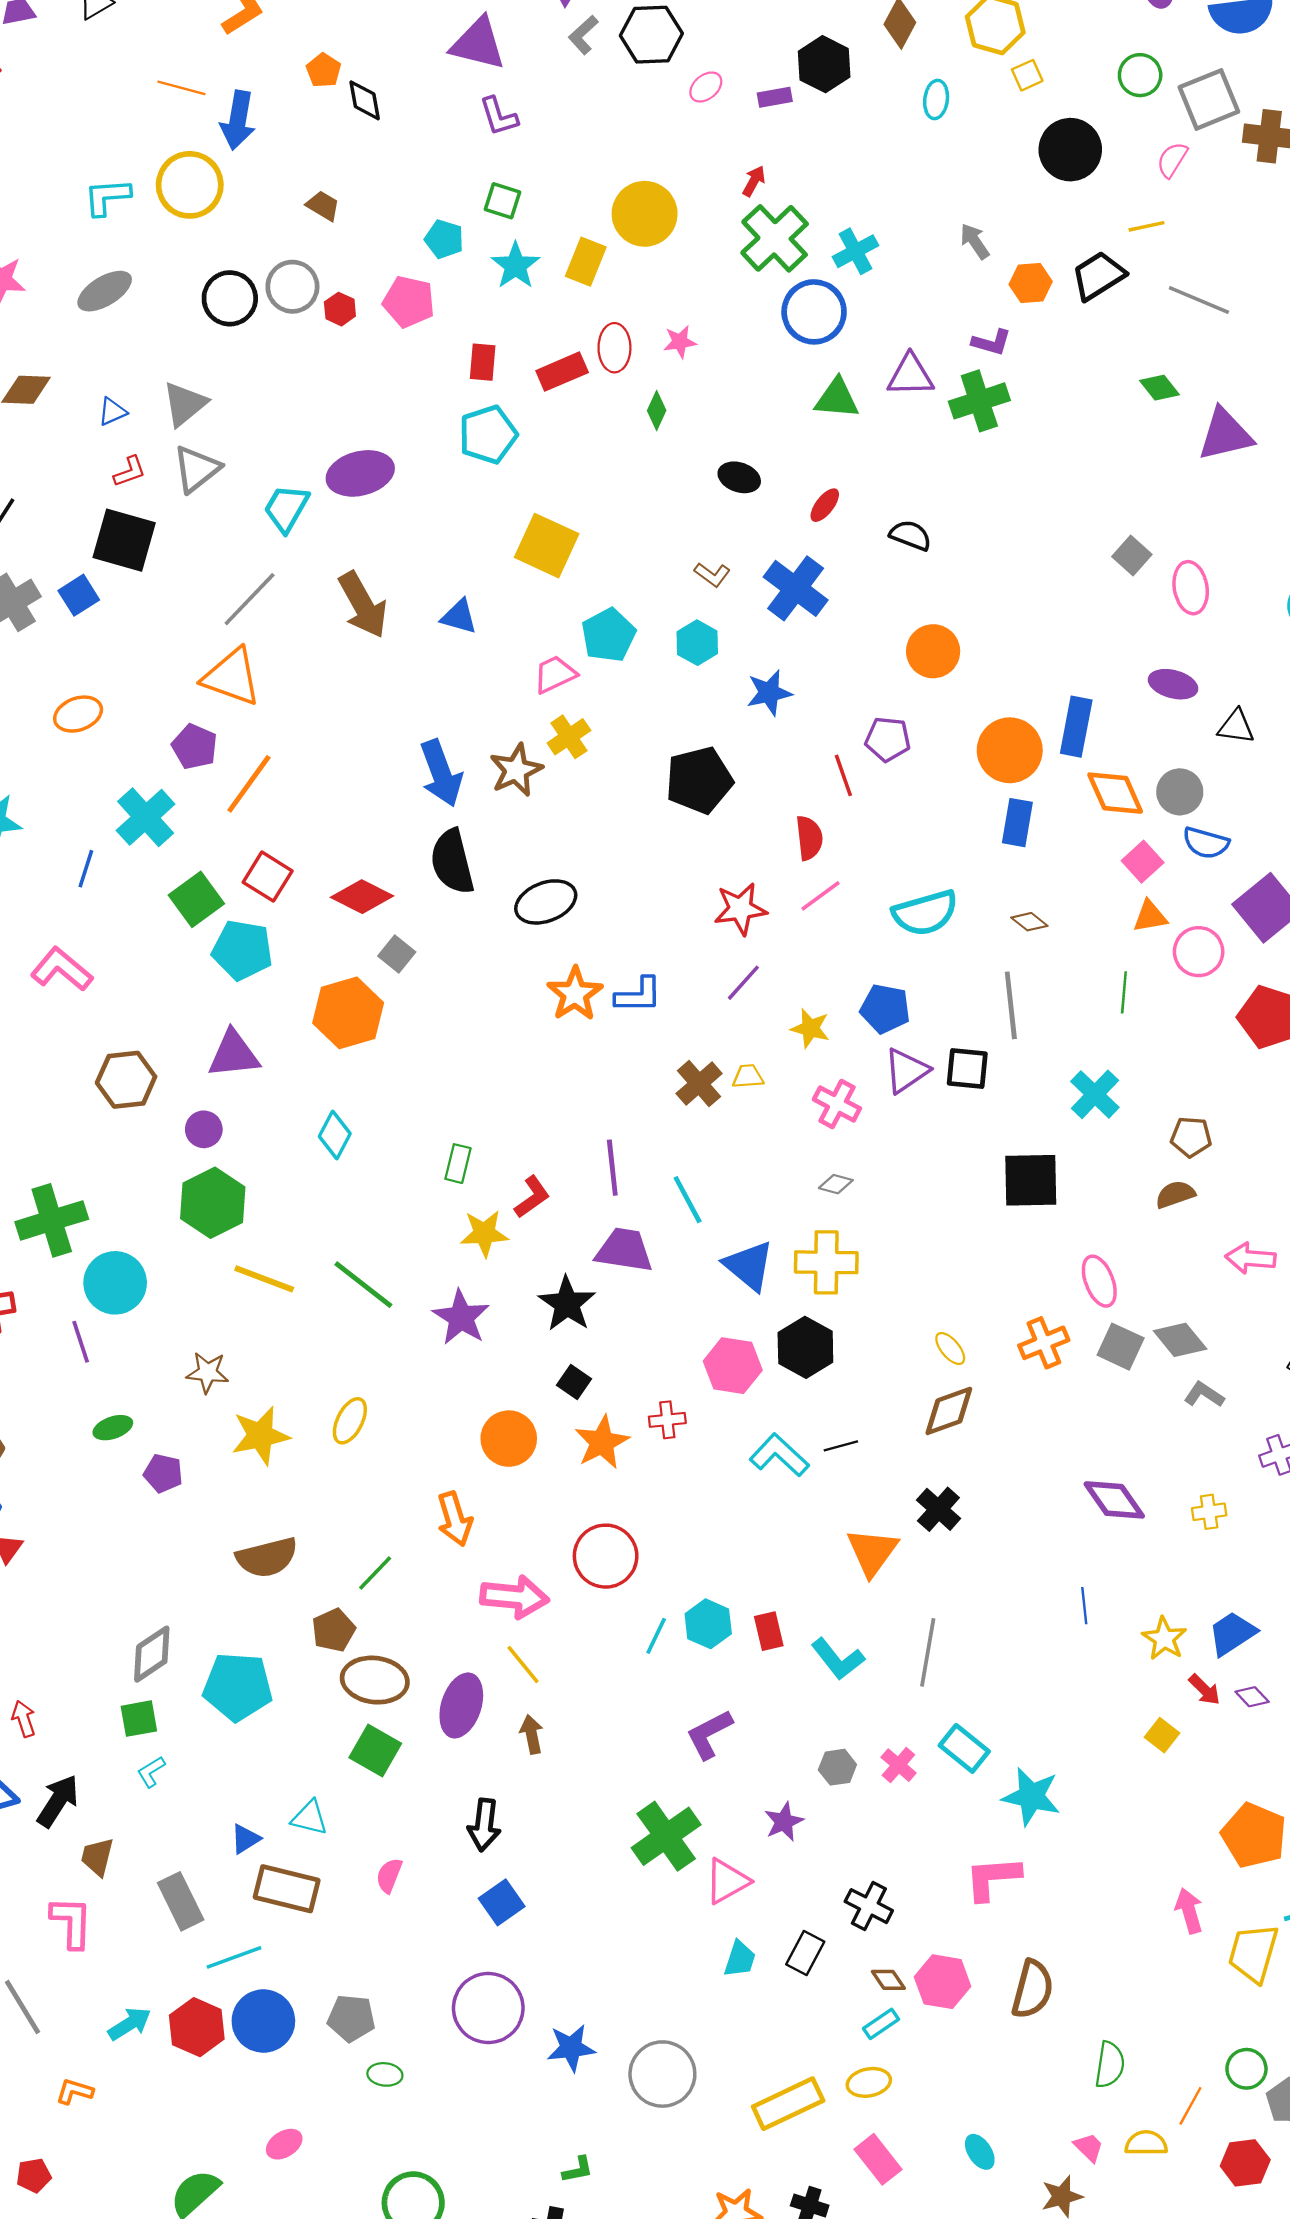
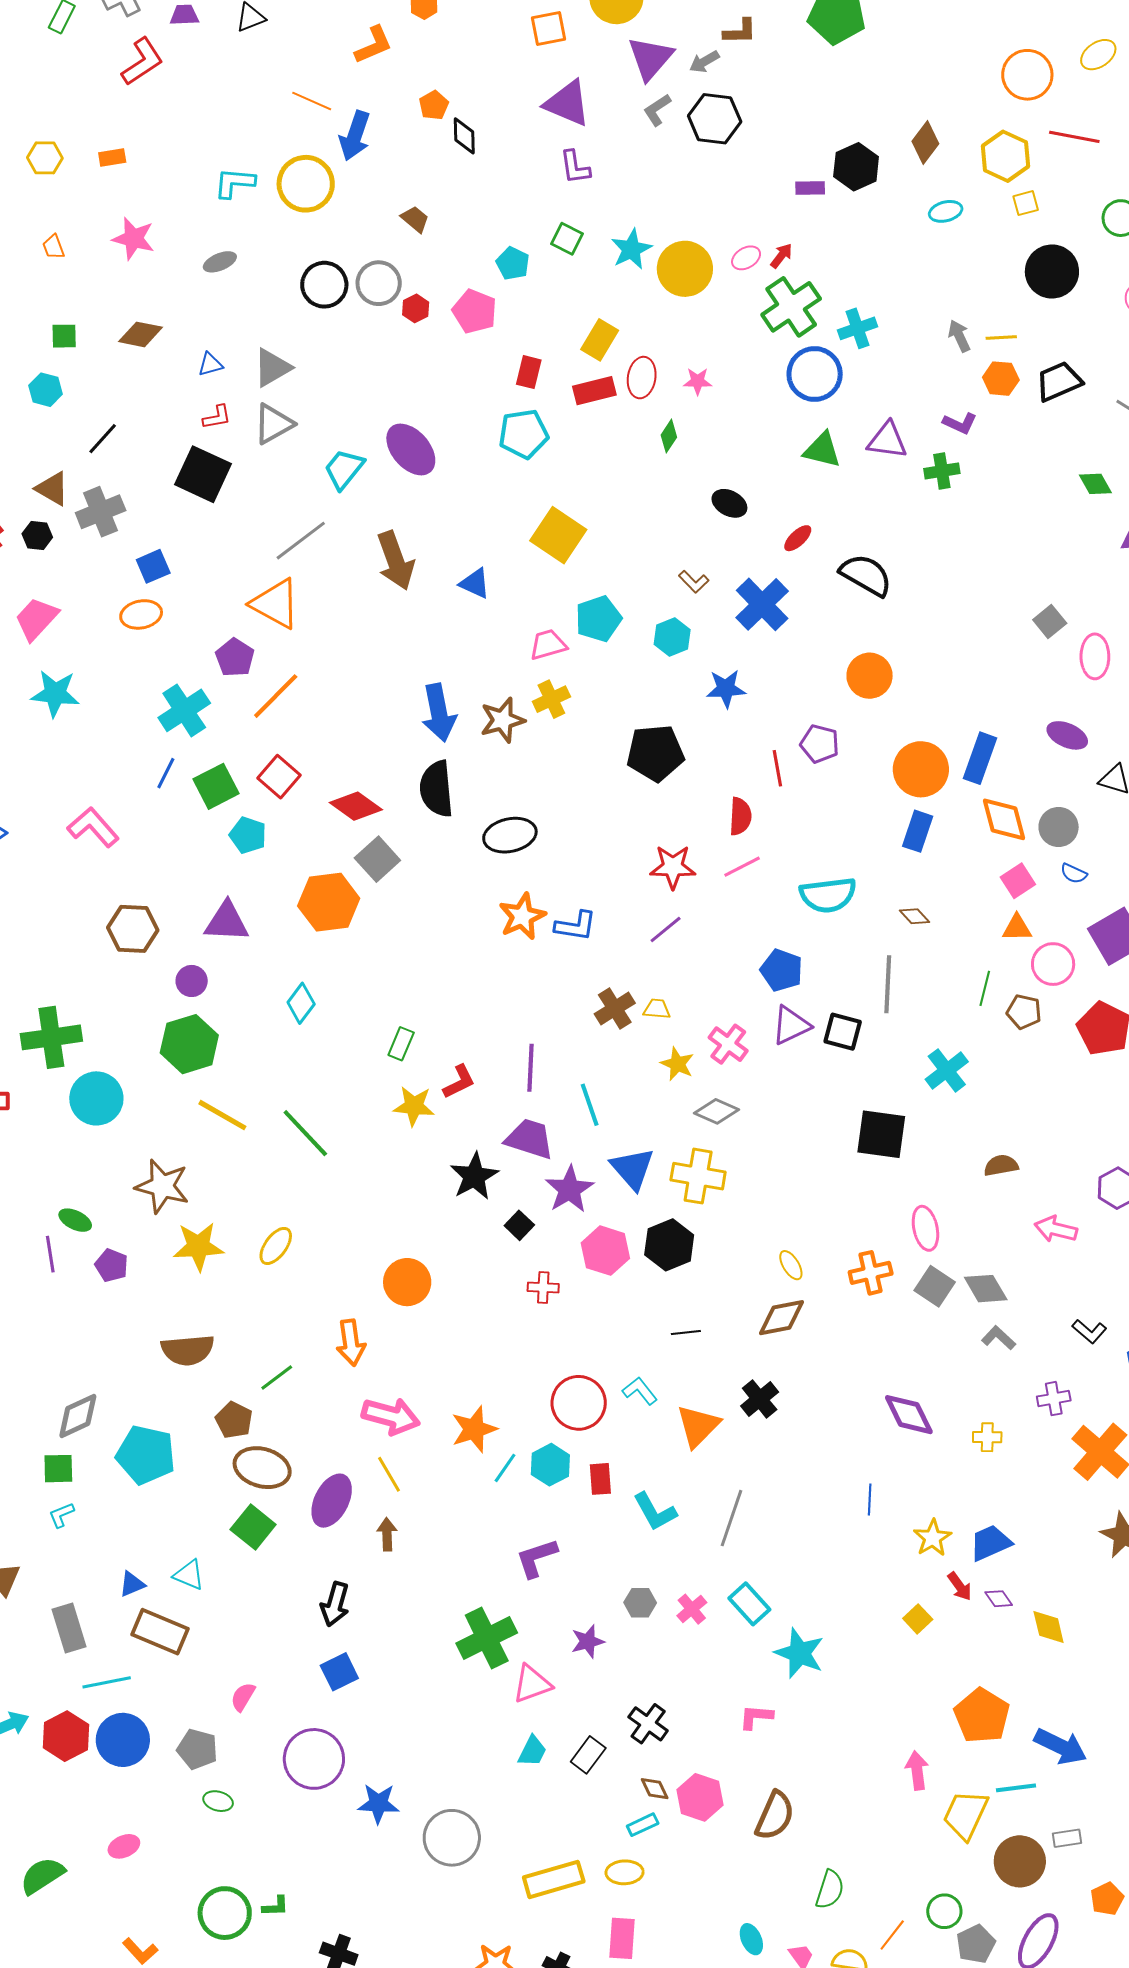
pink ellipse: (706, 87) -> (746, 258), moved
cyan ellipse: (936, 99) -> (946, 211), turned 60
yellow line: (1146, 226) -> (1001, 337), moved
yellow rectangle: (586, 262) -> (600, 340), moved
cyan star: (516, 266) -> (631, 249), moved
gray ellipse: (105, 291) -> (220, 262), size x0.7
green cross: (979, 401) -> (942, 471), size x0.7
purple ellipse: (360, 473) -> (411, 449), turned 54
black semicircle: (910, 535) -> (866, 575), size x1.5
blue square: (79, 595) -> (153, 566), moved
blue semicircle: (1206, 843) -> (1074, 873), size x0.7
blue line: (86, 869) -> (166, 773), moved
cyan pentagon: (242, 950) -> (248, 835), size x0.7
gray square: (397, 954) -> (377, 859), size x1.4
yellow star: (810, 1028) -> (677, 1064), moved
brown pentagon: (1191, 1137) -> (1024, 1012), moved
gray diamond: (836, 1184) -> (717, 1111), size x1.5
purple star: (461, 1317) -> (569, 1189), moved
purple line: (81, 1342) -> (50, 1254), moved
brown star: (208, 1372) -> (162, 1186), size x1.5
black square: (574, 1382) -> (519, 1225), moved
green ellipse: (113, 1428) -> (75, 1220), turned 36
orange star: (602, 1442) -> (474, 1429), moved
cyan L-shape: (779, 1455) -> (640, 1391), moved, size x0.7
red circle: (606, 1556) -> (579, 1403), moved
brown pentagon: (333, 1630) -> (234, 1420), turned -30
pink semicircle: (389, 1875) -> (243, 1697), moved
pink L-shape: (993, 1878) -> (756, 1717), size x0.7
cyan ellipse: (980, 2152) -> (751, 1939), moved
pink rectangle: (878, 2159) -> (622, 1938), turned 33
green L-shape: (578, 2170) -> (275, 1906), moved

